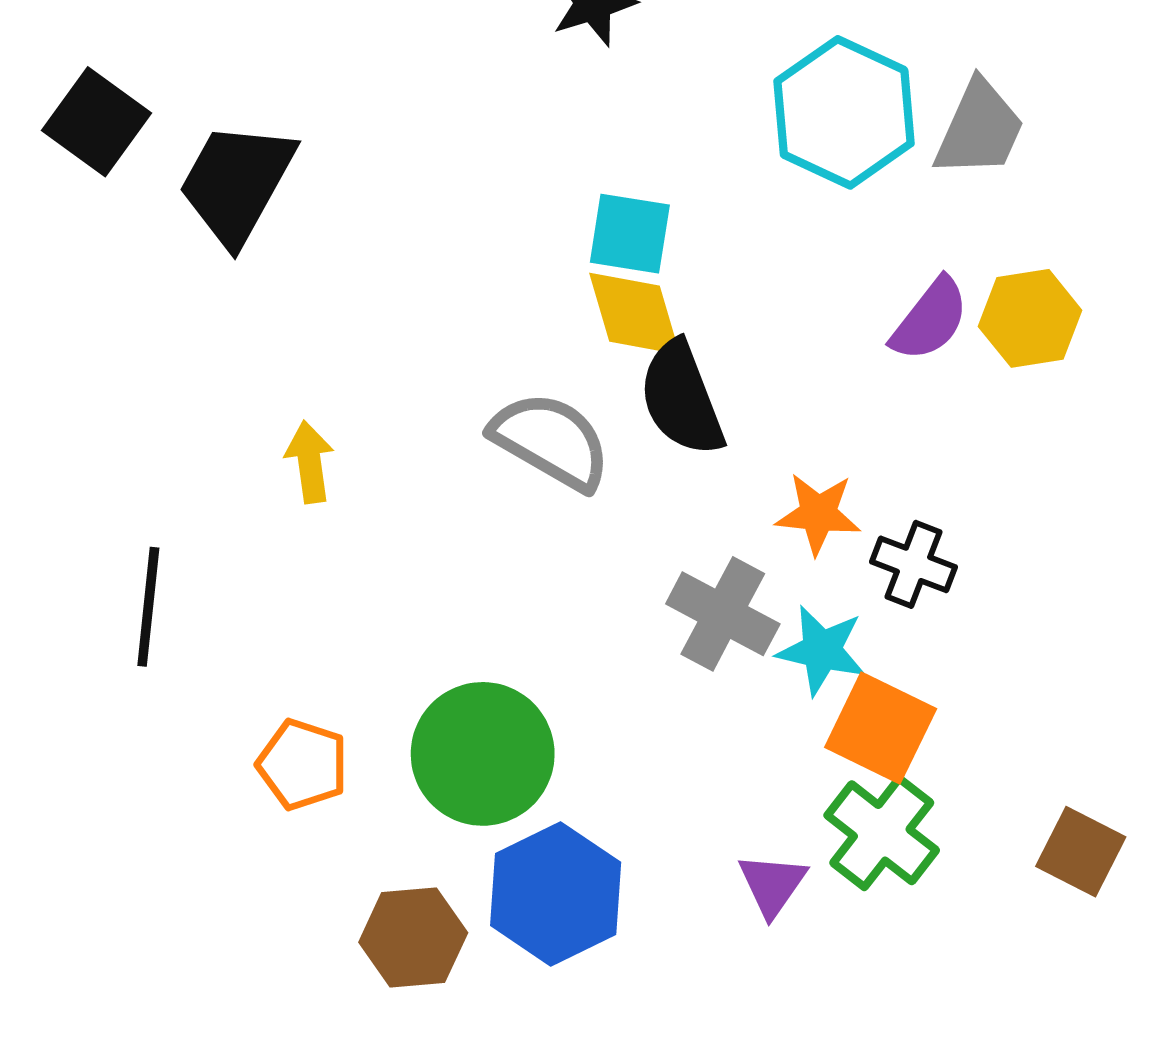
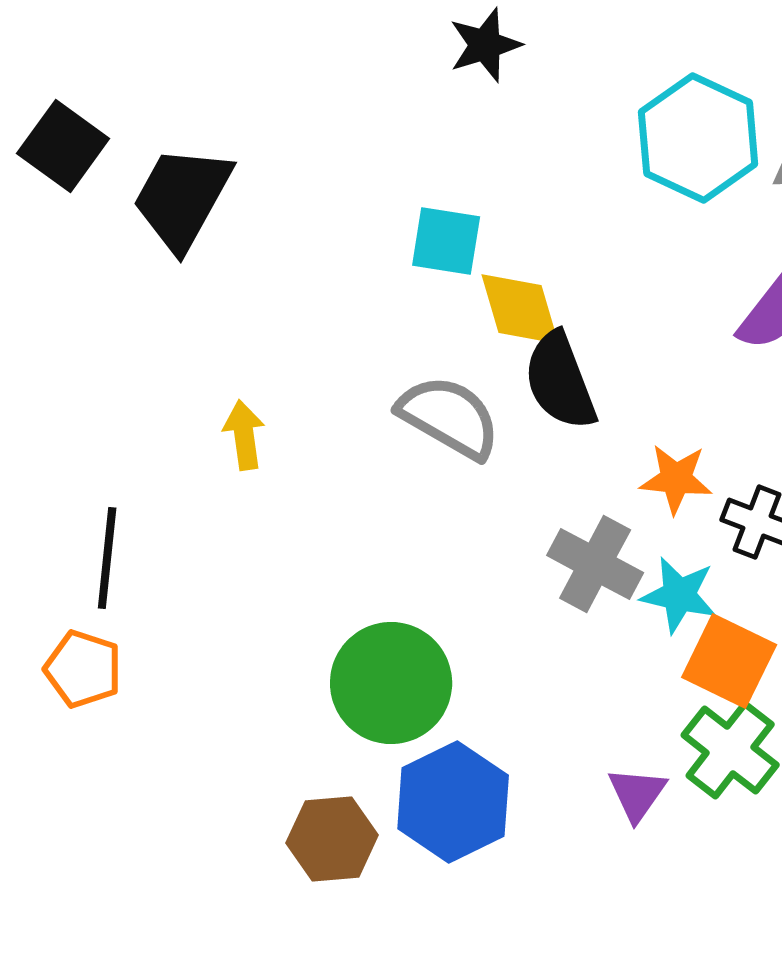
cyan square: (630, 234) -> (446, 241), moved
orange pentagon: (303, 765) -> (83, 669), moved

